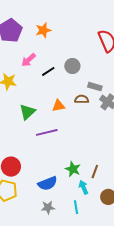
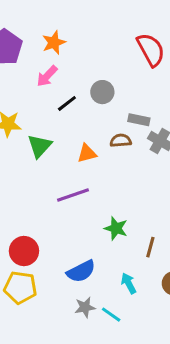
pink arrow: (29, 60) -> (47, 76), moved
green triangle: (27, 112) -> (40, 146), moved
green star: (73, 169) -> (116, 228), moved
cyan arrow: (83, 187) -> (129, 283), moved
cyan line: (76, 207) -> (111, 315), moved, turned -40

